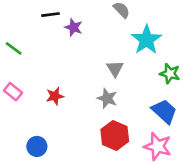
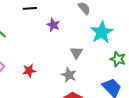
purple star: (74, 27) -> (53, 25), moved

